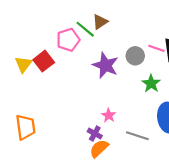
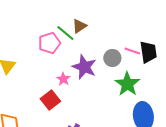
red square: (44, 61) -> (50, 100), moved
green star: (151, 83) -> (127, 84), size x1.4
pink star: (109, 115) -> (63, 79), moved

